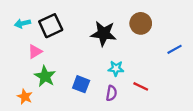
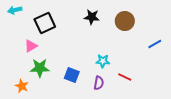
cyan arrow: (23, 23) -> (15, 10), moved
black star: (104, 34) -> (92, 17), moved, size x0.7
green star: (45, 76) -> (40, 68), turned -30

